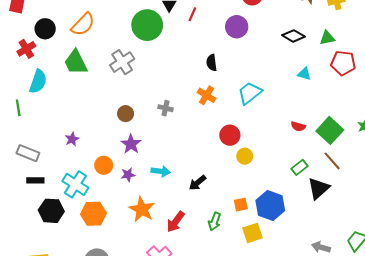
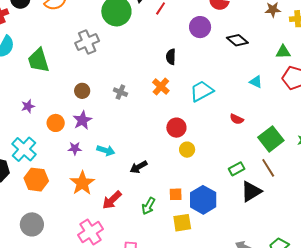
black diamond: (294, 36) -> (237, 40), moved
green trapezoid: (76, 62) -> (39, 60), moved
red semicircle: (298, 126) -> (237, 119), moved
orange circle: (104, 165) -> (56, 123), moved

